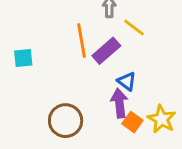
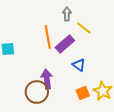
purple arrow: (119, 103) -> (47, 79), moved
orange square: (132, 122) -> (83, 93), turned 32

